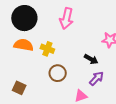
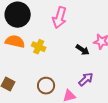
black arrow: (91, 59) -> (83, 50), moved
brown circle: (58, 73) -> (46, 86), moved

